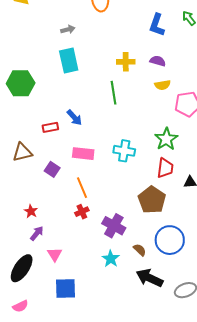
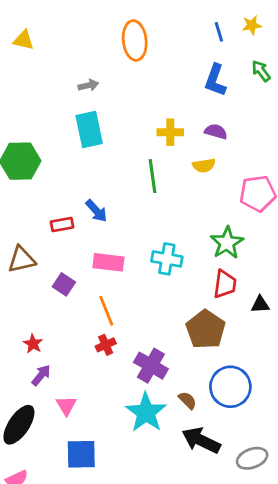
yellow semicircle: (163, 85) -> (204, 166), moved
cyan star: (111, 259) -> (146, 412), size x1.6

